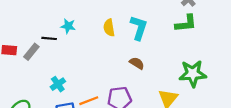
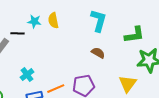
green L-shape: (186, 23) -> (134, 35), moved
yellow semicircle: (109, 28) -> (53, 20), moved

